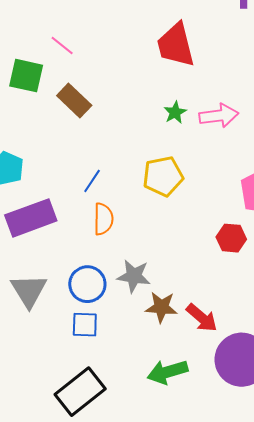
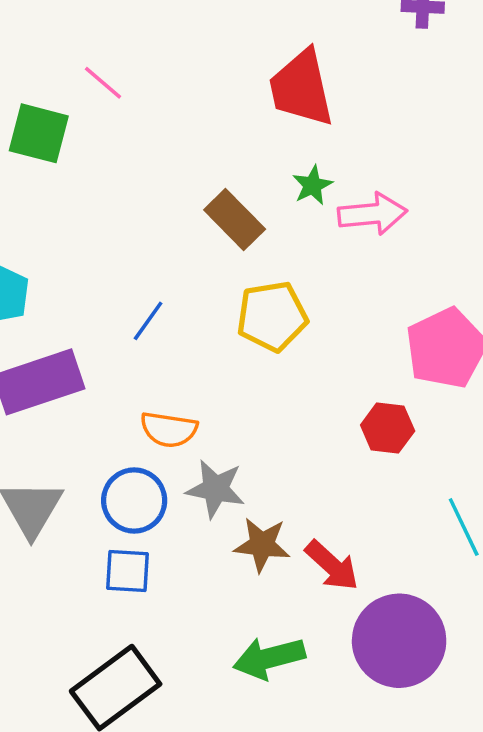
brown rectangle: (74, 100) -> (235, 219), moved
green star: (175, 112) -> (312, 185), moved
orange semicircle: (103, 219) -> (169, 429), moved, turned 96

